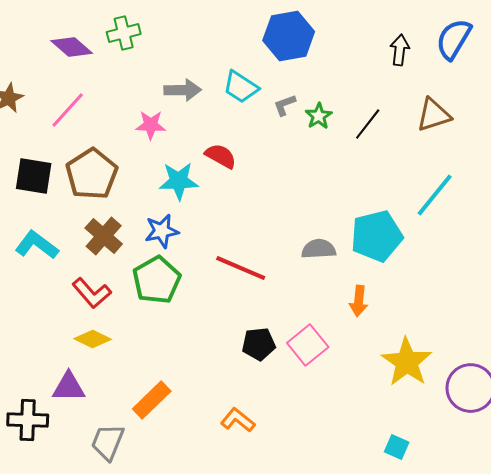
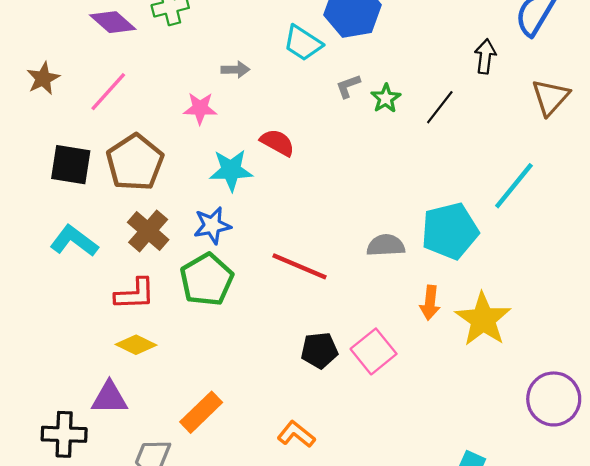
black arrow: (400, 50) -> (485, 56), moved
cyan trapezoid: (241, 87) -> (303, 43), moved
gray arrow: (183, 90) -> (235, 70), size x0.7
brown triangle: (434, 115) -> (550, 97), moved, turned -30
red L-shape: (92, 293) -> (135, 294), turned -51
yellow star: (407, 362) -> (483, 319), moved

